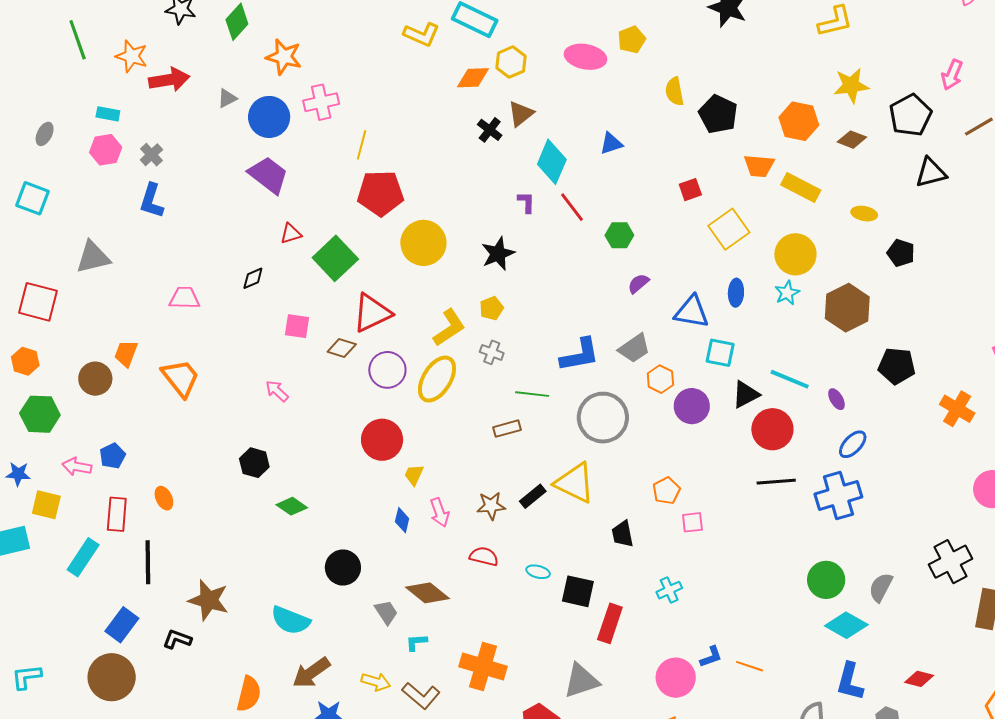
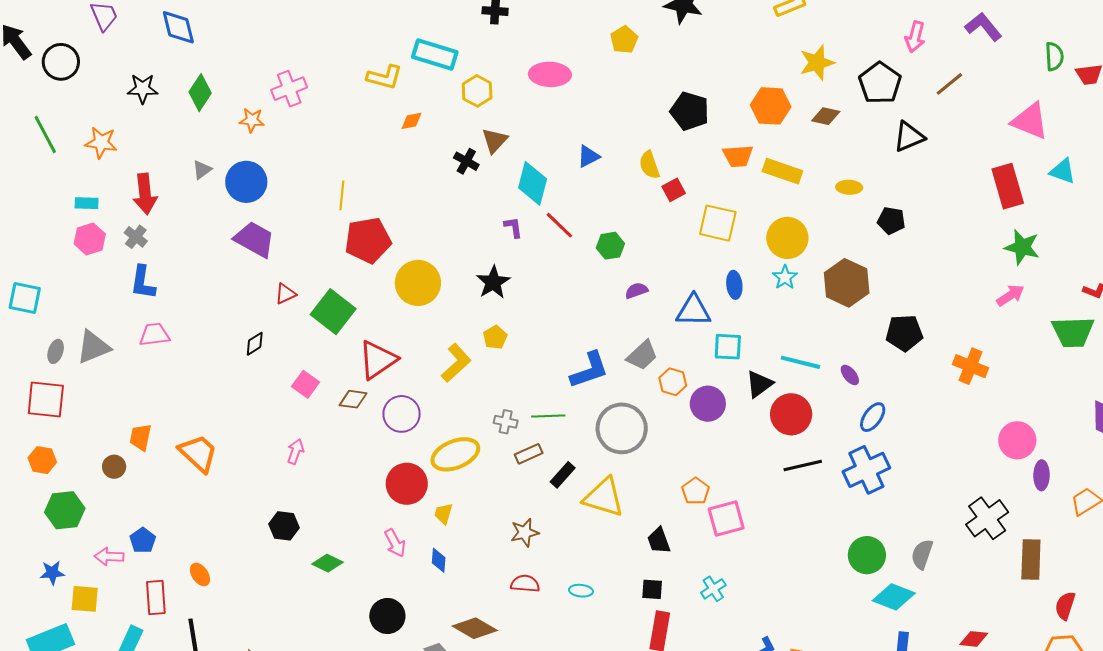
yellow pentagon: (632, 40) -> (624, 40), moved
orange star: (284, 57) -> (252, 120), size x0.7
orange diamond: (473, 78) -> (412, 121), moved, size x0.7
red arrow: (169, 80) -> (145, 194), moved, turned 102
yellow semicircle: (674, 91) -> (649, 165), moved
pink cross: (321, 102) -> (289, 89), moved
gray ellipse: (45, 134) -> (56, 351), moved
yellow square: (729, 229) -> (718, 223), turned -33
purple semicircle: (638, 283) -> (636, 291), turned 30
pink trapezoid: (185, 298) -> (154, 335), moved
pink square: (297, 326) -> (306, 384), turned 36
gray cross: (492, 352) -> (506, 422), moved
brown circle: (95, 379) -> (114, 467), size x0.7
yellow ellipse: (437, 379) -> (455, 454), moved, turned 45
pink arrow: (277, 391) -> (295, 452), turned 75
black rectangle: (533, 496) -> (563, 475), moved
pink arrow: (440, 512) -> (395, 543), moved
pink square: (692, 522) -> (726, 519), size x1.6
black square: (578, 591) -> (652, 589), moved, size x0.7

